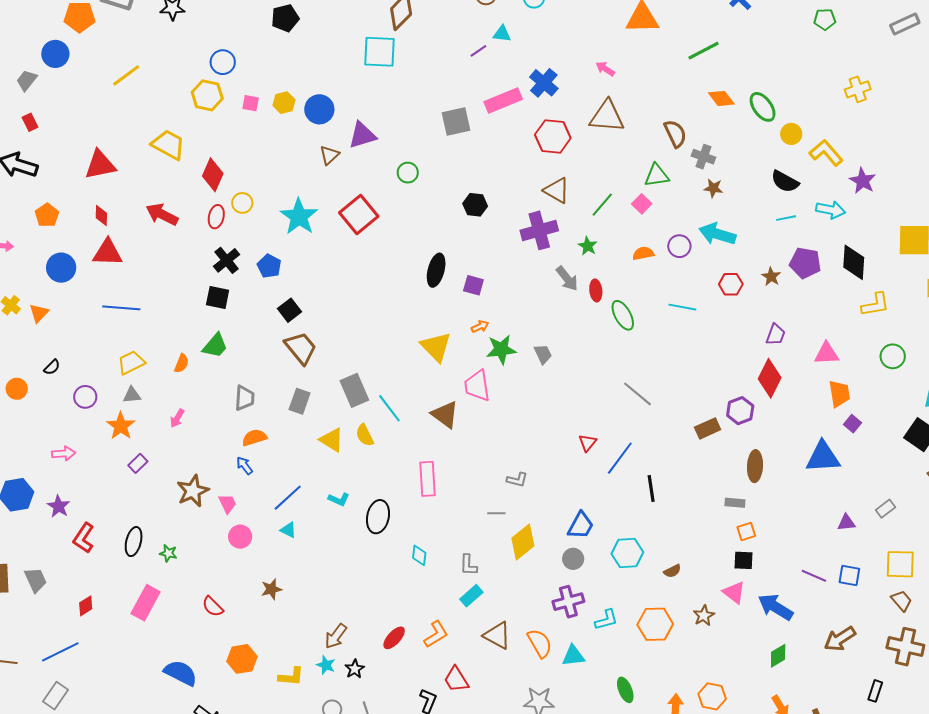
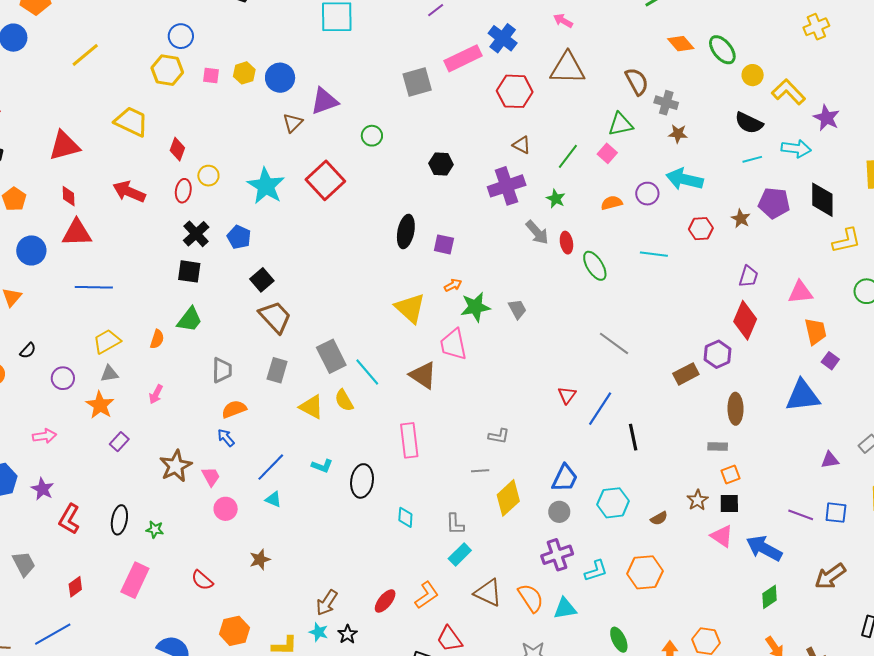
red diamond: (213, 175) -> (177, 149), size x0.7
brown triangle: (557, 190) -> (522, 145), size x0.7
brown star: (704, 616) -> (698, 500), moved

